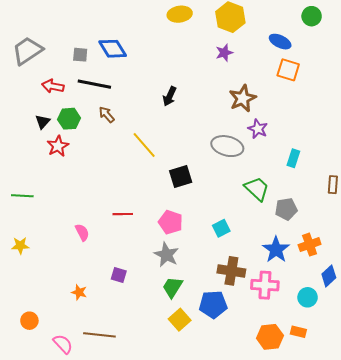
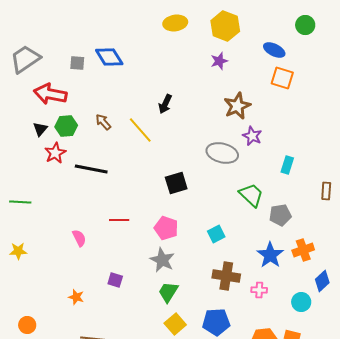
black line: (94, 84) -> (91, 169), moved
red arrow: (53, 86) -> (50, 94), size x1.5
yellow line: (144, 145) -> (140, 130), moved
pink cross: (265, 285) -> (259, 290), size x0.6
blue pentagon: (213, 304) -> (216, 322), moved

